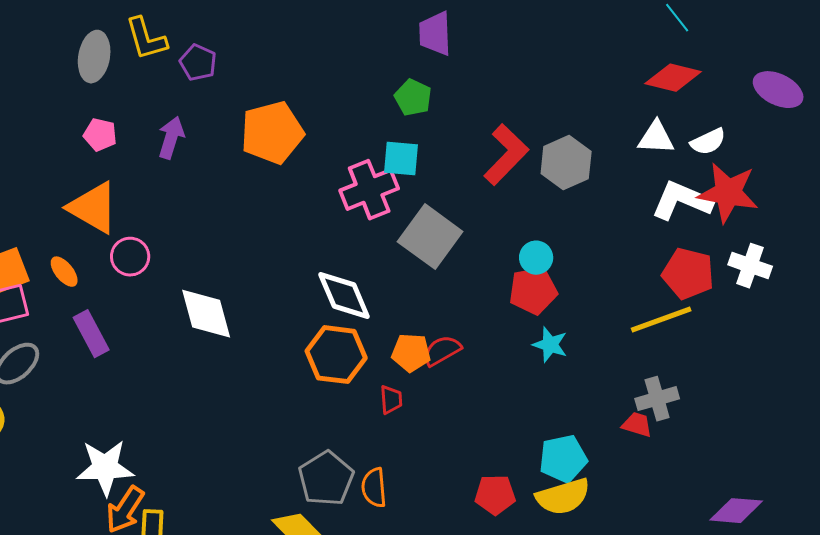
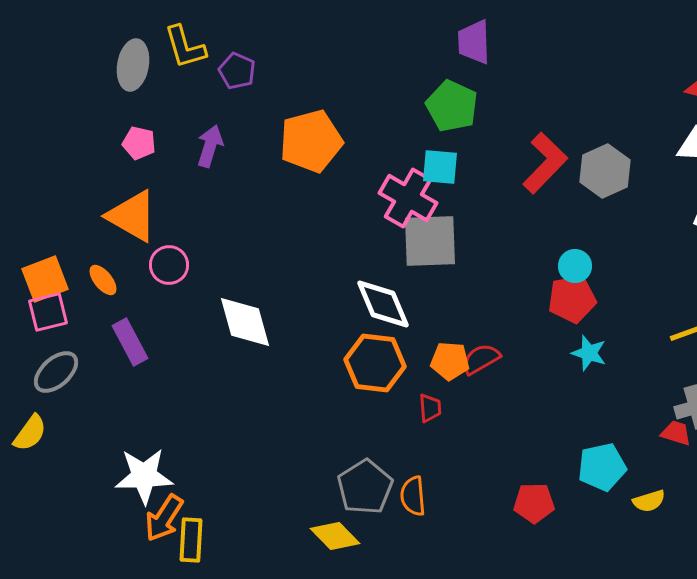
green pentagon: (413, 98) -> (452, 106), size x1.4
pink cross: (369, 190) -> (408, 198), turned -38
gray square: (430, 237) -> (430, 241), moved, turned -38
yellow semicircle: (563, 497) -> (649, 501), moved, size x0.6

